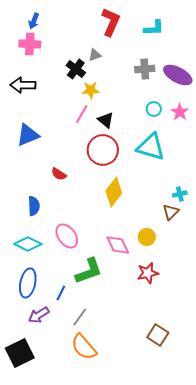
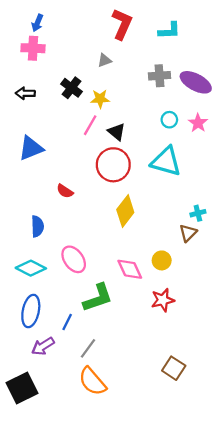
black cross: (76, 69) -> (71, 88), moved
black arrow: (23, 85) -> (25, 93), size x0.7

